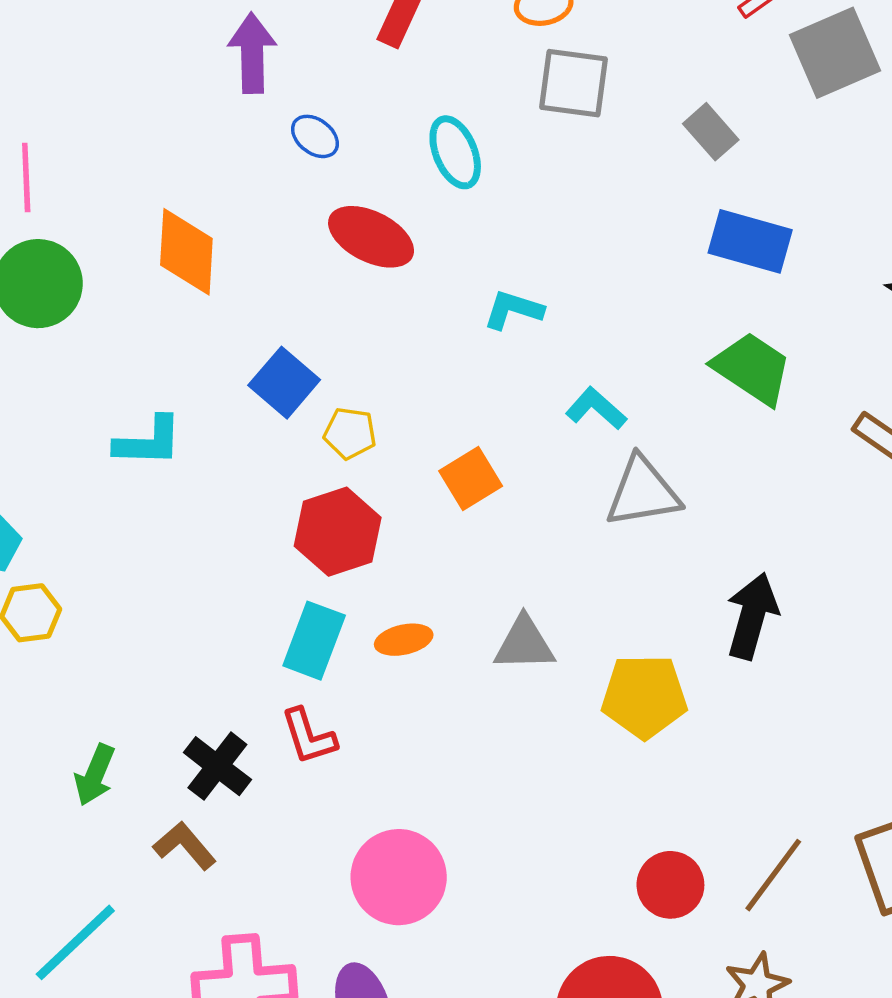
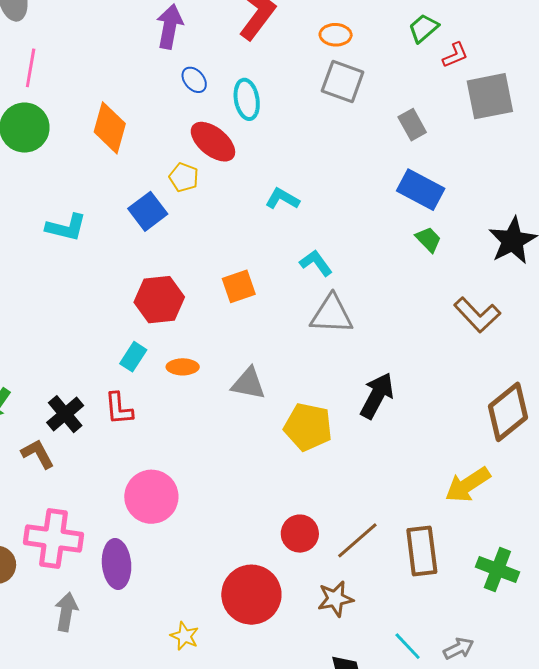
cyan ellipse: (455, 152) -> (247, 99), moved
green trapezoid: (752, 368) -> (428, 239), moved, size x0.6
yellow pentagon: (350, 433) -> (184, 177), moved
cyan rectangle: (314, 641) -> (133, 357), size x0.7

